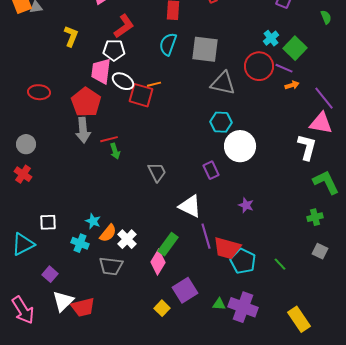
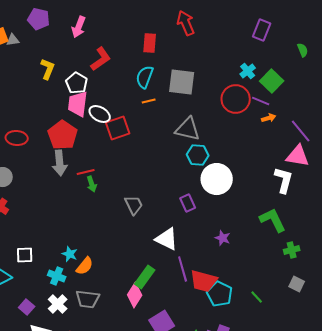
white pentagon: (114, 50) -> (77, 83), moved, turned 30
gray triangle: (223, 83) -> (188, 129), moved
orange line: (154, 84) -> (149, 101), moved
red ellipse: (39, 92) -> (17, 138), moved
red square: (141, 95) -> (118, 128), turned -35
green L-shape: (326, 182) -> (273, 220), moved
white cross: (127, 239) -> (58, 304), moved

